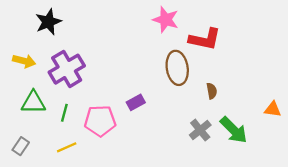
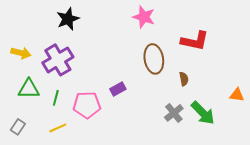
black star: (48, 22) -> (68, 19), moved
red L-shape: (205, 39) -> (195, 41), moved

